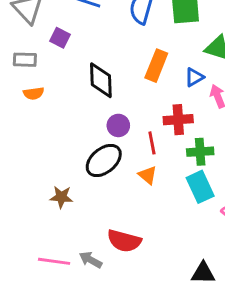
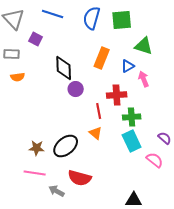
purple circle: (118, 125) -> (76, 89), moved
black ellipse: (104, 160) -> (66, 146), moved
pink line: (54, 261) -> (35, 173), moved

